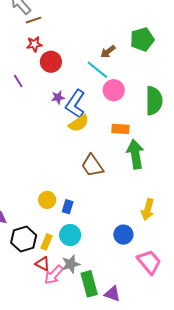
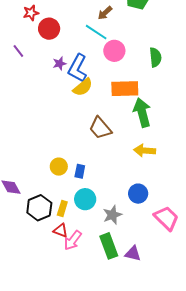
green semicircle: (154, 101) -> (155, 57), size x0.7
orange rectangle: (120, 129) -> (125, 89), size x1.5
yellow arrow: (148, 210) -> (145, 150), moved, turned 85
gray star: (71, 264) -> (112, 215), moved

